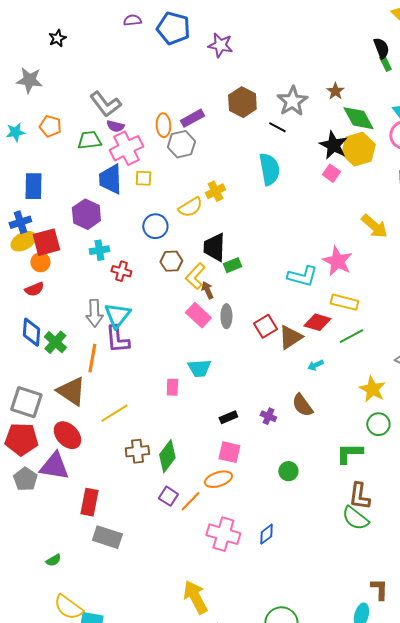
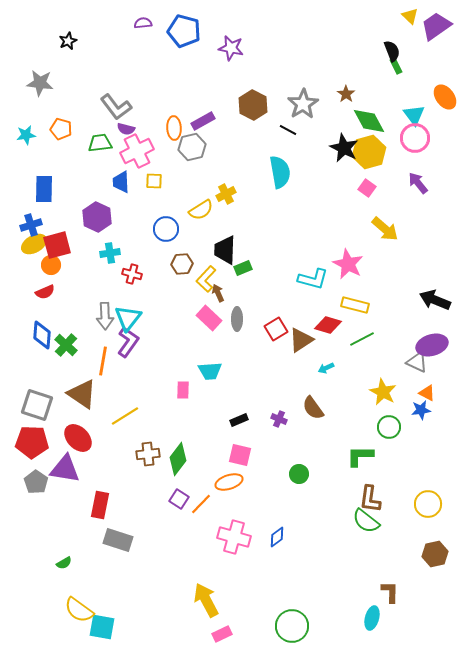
pink square: (331, 173) -> (367, 188), moved
blue trapezoid: (110, 179) -> (121, 182), size x0.7
purple L-shape: (117, 339) -> (128, 342), turned -140

